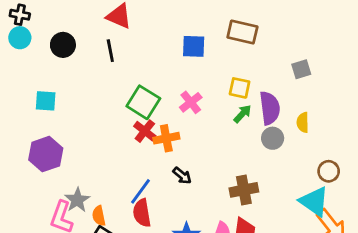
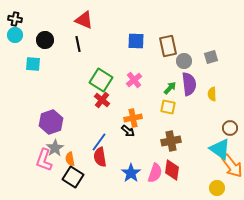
brown rectangle: (242, 32) -> (168, 46), moved, turned 65
yellow square: (240, 88) -> (168, 107), moved
cyan square: (46, 101) -> (33, 64), moved
orange cross: (166, 138) -> (133, 118), moved
gray circle: (273, 138) -> (184, 61), moved
purple hexagon: (46, 154) -> (51, 122), moved

